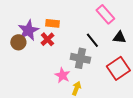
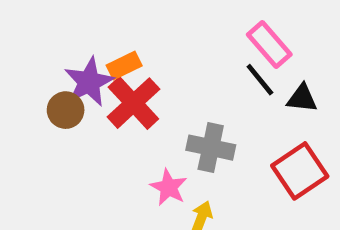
orange rectangle: (52, 23) -> (124, 66), moved, turned -32
red cross: (47, 39) -> (133, 103), size x1.6
black line: (92, 40) -> (260, 80), moved

